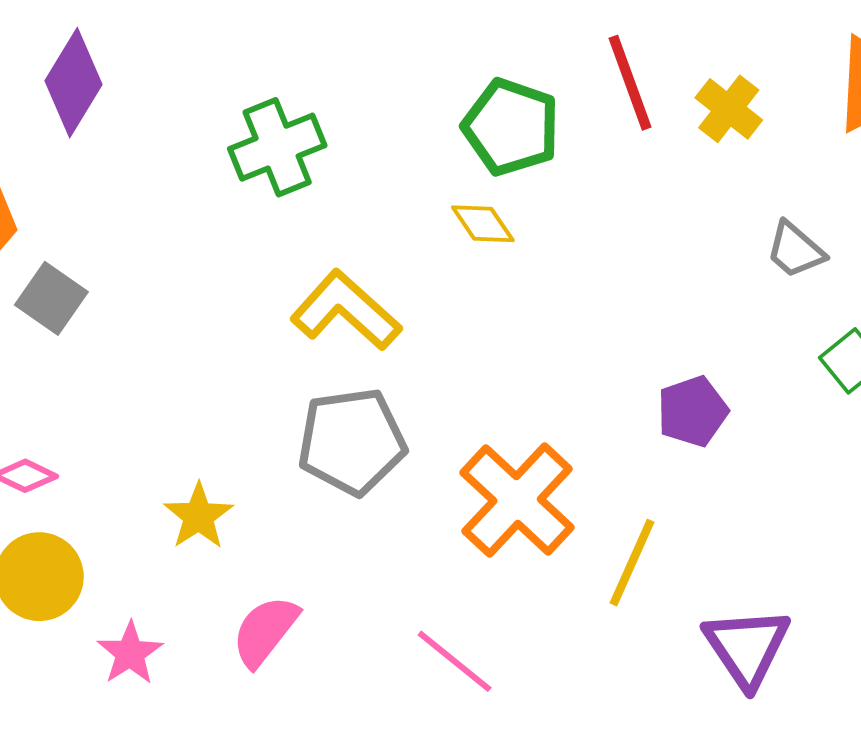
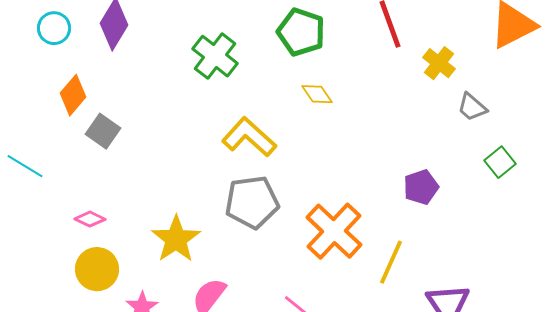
yellow cross: (729, 109) -> (439, 63), moved
green pentagon: (511, 127) -> (301, 32), moved
green cross: (277, 147) -> (215, 56), turned -30
yellow star: (199, 516) -> (176, 239), size x1.4

